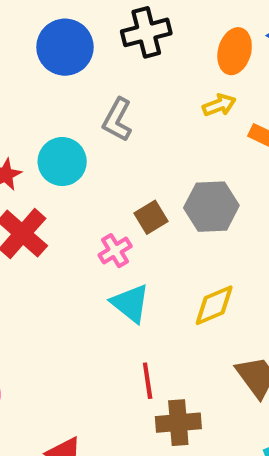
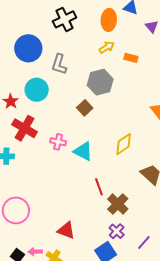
blue circle: (65, 47) -> (28, 48), moved
gray hexagon: (211, 207) -> (100, 82), moved
pink cross: (115, 251) -> (58, 142), moved, turned -35
brown cross: (178, 423) -> (118, 204), turned -30

